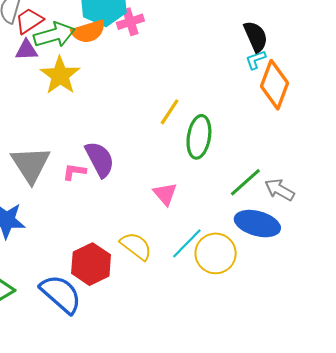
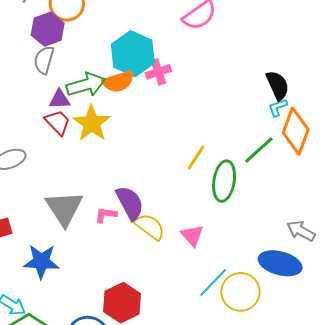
red trapezoid: (29, 21) -> (58, 122), moved, turned 80
green line: (245, 182) -> (259, 150), moved
yellow semicircle: (136, 246) -> (150, 227), moved

